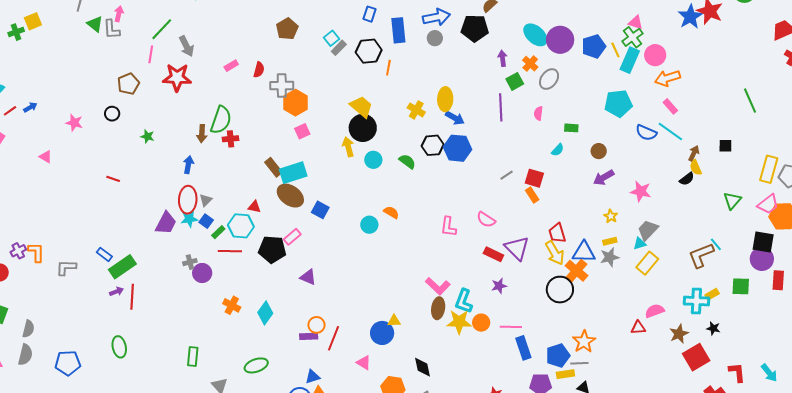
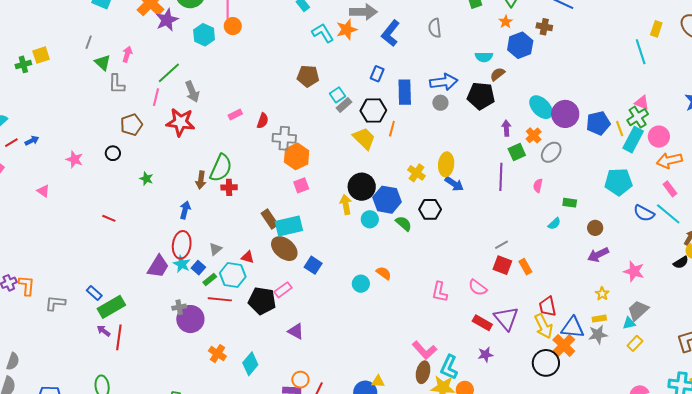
gray L-shape: (112, 29) -> (117, 84), moved
brown pentagon: (287, 29) -> (308, 76), moved, turned 30
yellow trapezoid: (361, 107) -> (364, 138), moved
blue hexagon: (457, 148) -> (387, 200), moved
red square: (534, 178) -> (502, 265), moved
gray triangle: (206, 200) -> (215, 249), moved
cyan star: (189, 219) -> (182, 264), turned 30
yellow rectangle: (647, 263) -> (635, 343), size x0.7
purple circle: (202, 273) -> (190, 319), size x1.4
purple arrow: (116, 291) -> (104, 331), turned -128

